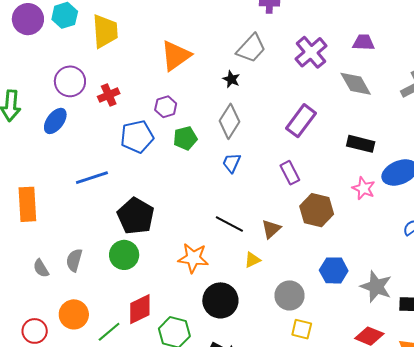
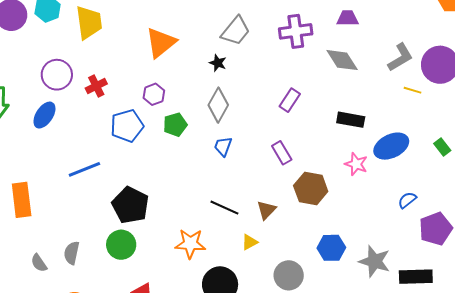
purple cross: (311, 52) -> (296, 31), turned 36
purple rectangle: (301, 121) -> (290, 100), size x0.7

